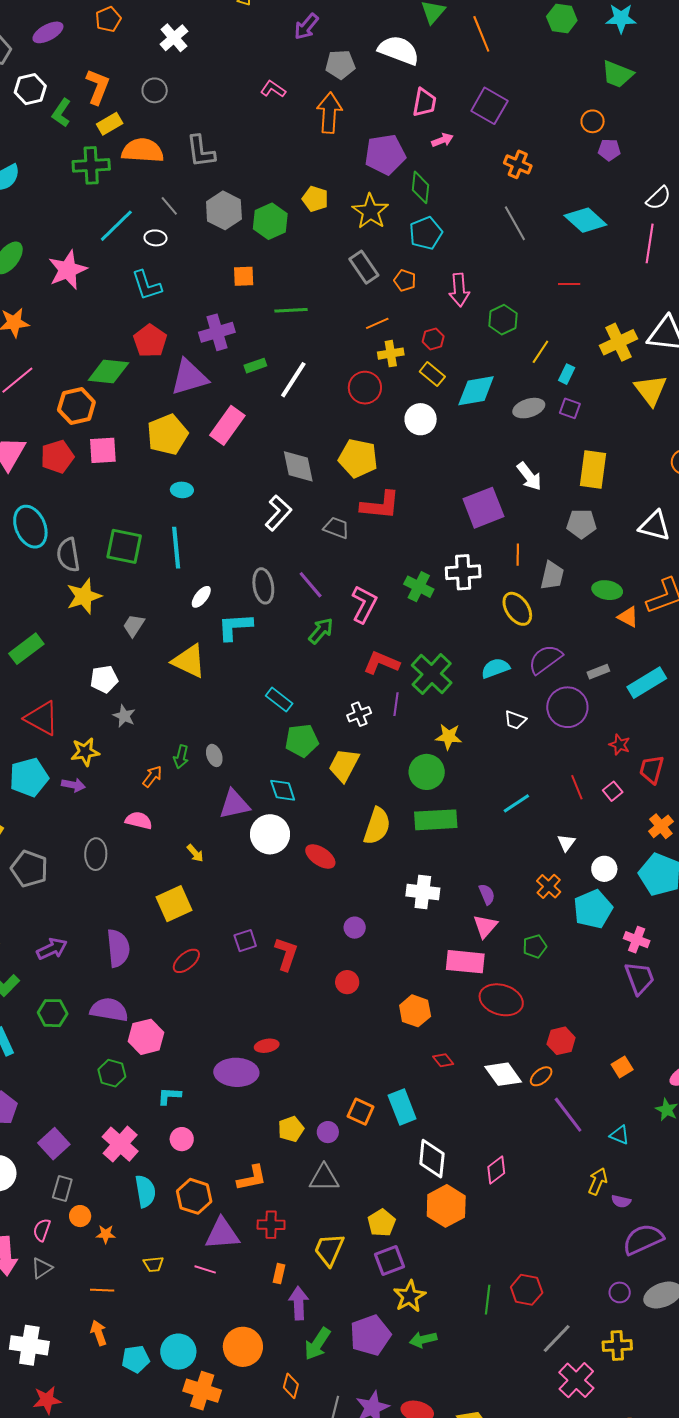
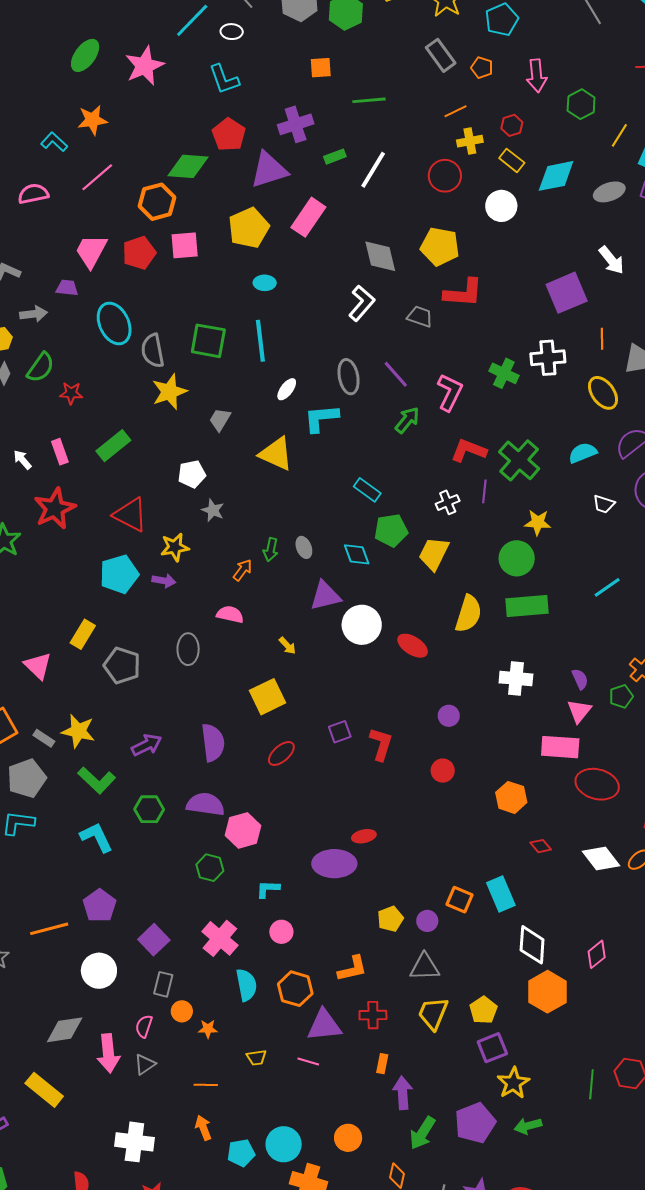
cyan diamond: (283, 790) -> (357, 554), moved
green pentagon: (535, 946) -> (621, 696), moved
yellow trapezoid: (329, 1250) -> (433, 1013), moved
orange circle: (243, 1347) -> (348, 1138), size x0.7

